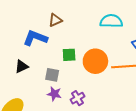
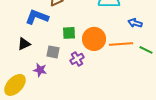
purple star: (54, 94) -> (40, 70), moved
purple cross: (77, 98) -> (77, 59), moved

